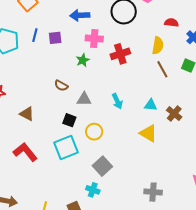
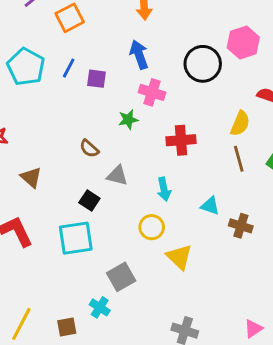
blue arrow: (80, 15) -> (139, 55), turned 60
red cross: (120, 54) -> (181, 140), moved
brown cross: (174, 114) -> (241, 226), turned -35
yellow circle: (94, 132) -> (152, 227), moved
yellow triangle: (148, 133) -> (179, 257), moved

